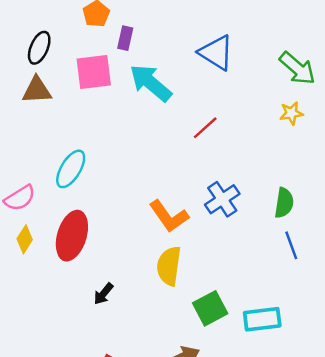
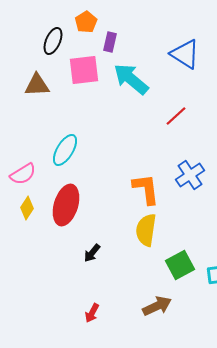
black ellipse: (39, 48) -> (53, 41), moved
orange L-shape: (169, 216) -> (146, 189), turned -152

